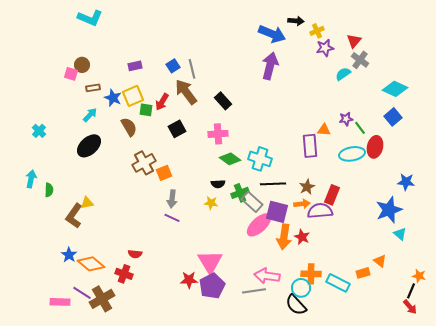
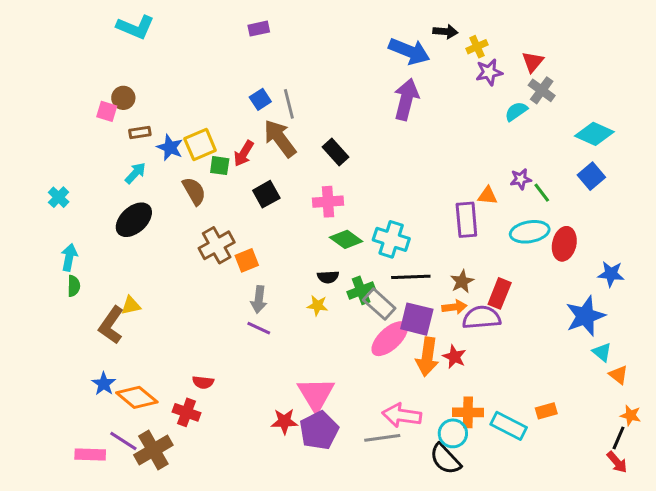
purple rectangle: (135, 66) -> (259, 29), moved
red ellipse: (375, 147) -> (564, 244), moved
cyan arrow: (31, 179) -> (69, 257), moved
orange triangle: (380, 261) -> (618, 375), moved

